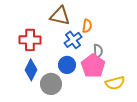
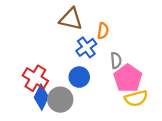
red cross: (30, 40) -> (35, 78), moved, turned 30
pink pentagon: (93, 66) -> (128, 78), moved
blue diamond: (31, 70) -> (41, 97), moved

